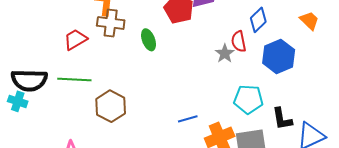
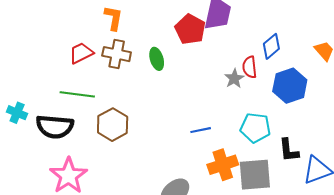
brown cross: (111, 23) -> (117, 54), moved
black semicircle: (29, 80) -> (55, 127), moved
blue line: (188, 119) -> (201, 130), moved

